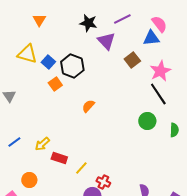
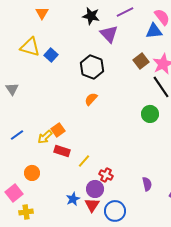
brown square: (132, 60) -> (141, 61), moved
black hexagon: (72, 66) -> (92, 67), moved
orange square: (55, 84) -> (58, 130), moved

